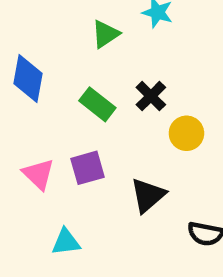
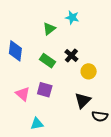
purple square: (87, 168) -> (45, 90), turned 35
black triangle: (148, 195) -> (83, 100), moved

